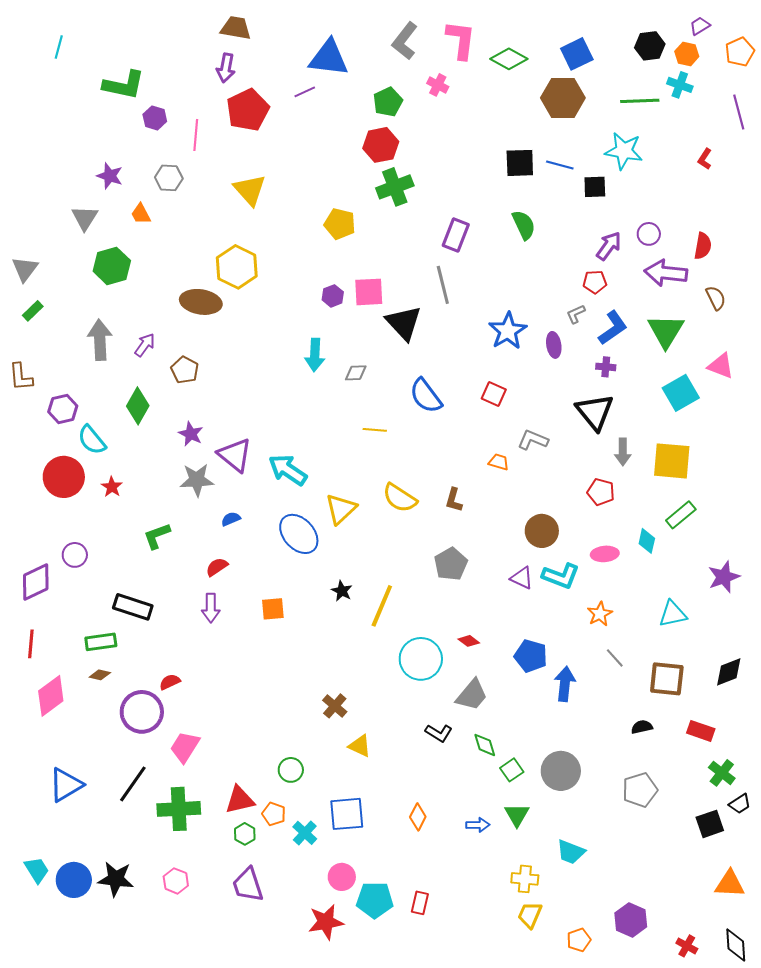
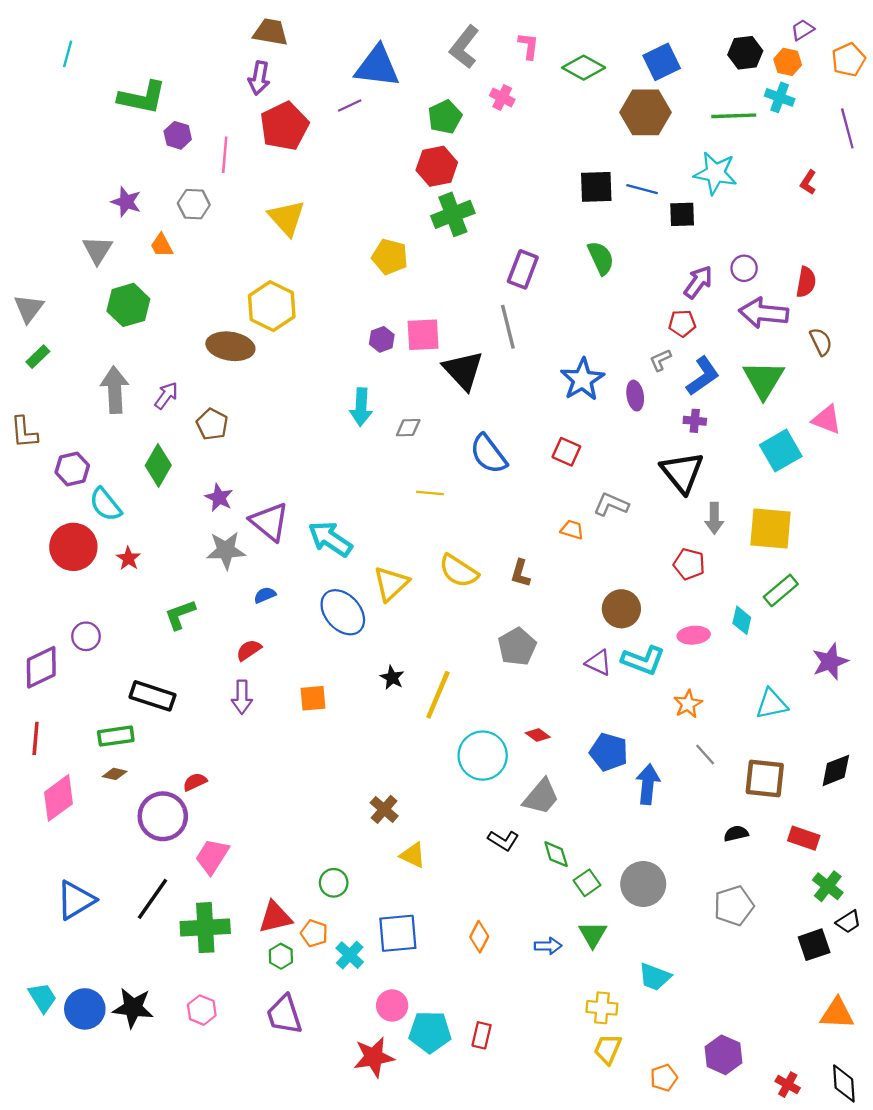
pink L-shape: (461, 40) -> (529, 46), size x0.6

